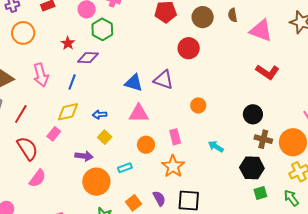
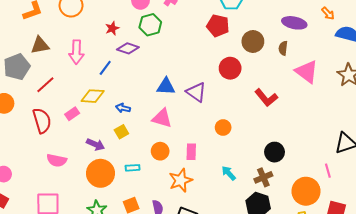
red L-shape: (267, 72) -> (266, 98), moved
blue triangle: (134, 83) -> (166, 86), turned -30
brown cross: (263, 139) -> (263, 177), moved, turned 36
pink semicircle: (37, 178) -> (57, 160), moved, turned 48

